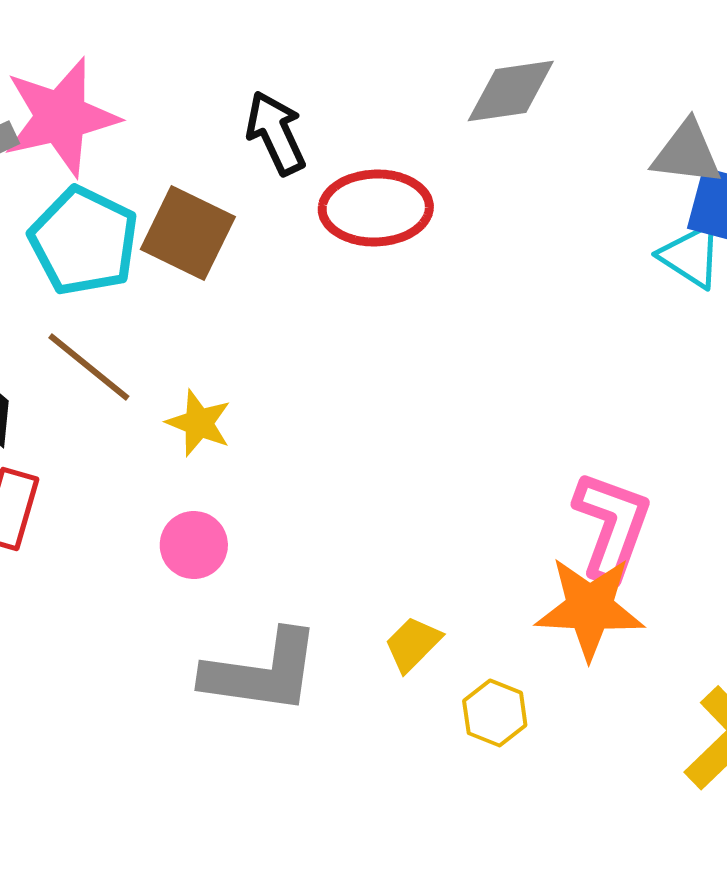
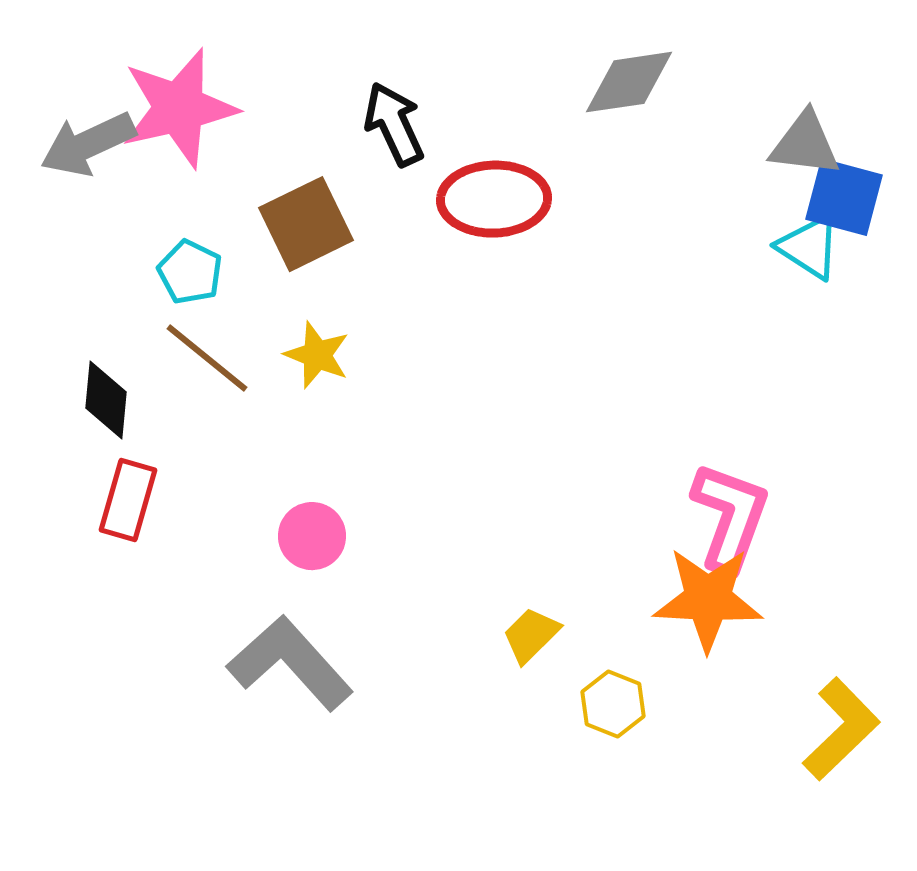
brown square: (188, 233) -> (306, 224), turned 38
cyan pentagon: (84, 241) -> (190, 272), moved, size x0.6
yellow star: (199, 423) -> (317, 355), moved
gray L-shape: (262, 672) -> (290, 663), moved, turned -140

